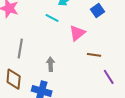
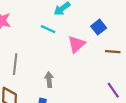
blue square: (98, 10) -> (99, 27), moved
brown line: (94, 55) -> (113, 52), moved

